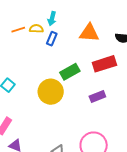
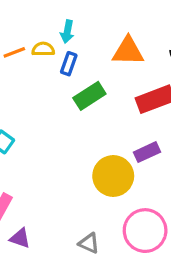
green rectangle: (70, 72) -> (89, 96), moved
yellow circle: (51, 92) -> (113, 176), moved

